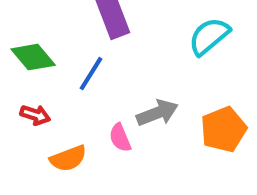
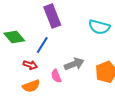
cyan semicircle: (209, 36) -> (99, 27), turned -125
red arrow: (35, 115) -> (30, 65), moved

